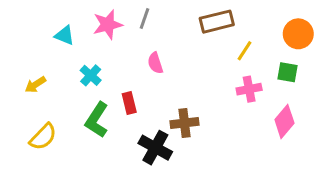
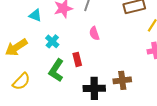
yellow arrow: (35, 85) -> (16, 47), size x1.6
brown cross: (184, 123) -> (122, 80), moved
black cross: (155, 148) -> (94, 88), turned -30

